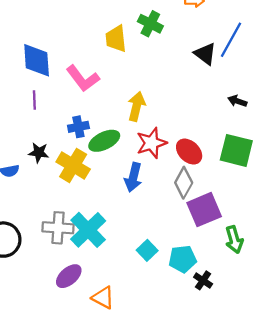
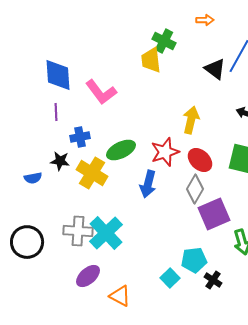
yellow trapezoid: (116, 39) -> (151, 60), moved
yellow arrow: (136, 106) -> (191, 120), moved
blue cross: (78, 127) -> (80, 137), moved
cyan square: (147, 250) -> (170, 278), moved

